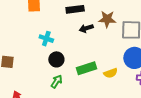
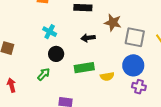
black arrow: (86, 28) -> (88, 38), moved
green arrow: (57, 81) -> (44, 74), moved

